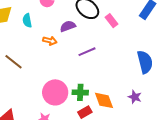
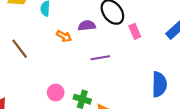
pink circle: (55, 92) -> (56, 93), size x0.6

